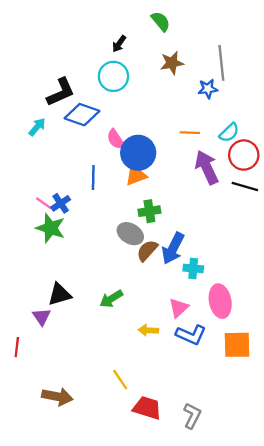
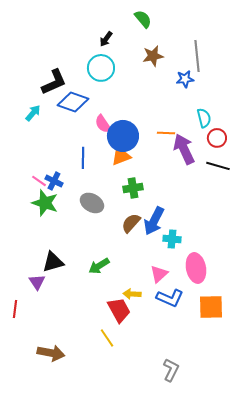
orange line: (190, 133) -> (166, 133), moved
cyan semicircle: (229, 133) -> (204, 118), turned -60
red circle: (244, 155) -> (217, 138), size x0.7
blue cross: (61, 203) -> (54, 181), turned -30
gray ellipse: (130, 234) -> (92, 203), moved
red trapezoid: (147, 408) -> (119, 310), moved, turned 44

